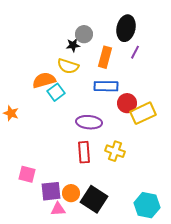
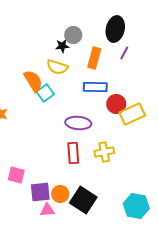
orange semicircle: (44, 80) -> (33, 81), turned 75
yellow cross: (115, 151) -> (104, 152), turned -30

